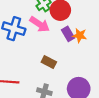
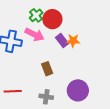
brown rectangle: (49, 62) -> (47, 69), turned 48

